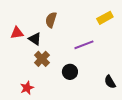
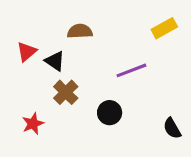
brown semicircle: (51, 20) -> (80, 31), turned 70
red triangle: (17, 33) -> (27, 52), turned -32
red star: (27, 88) -> (33, 124), moved

